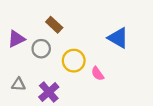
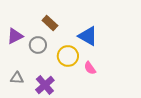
blue triangle: (118, 38) -> (88, 36), moved

